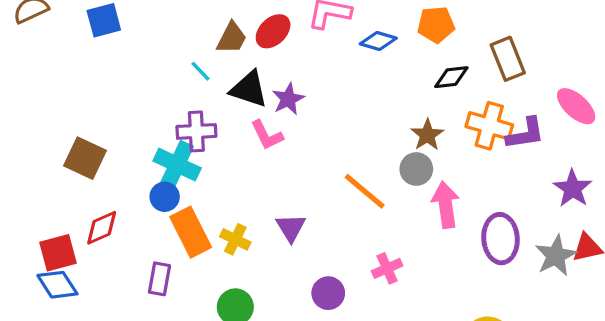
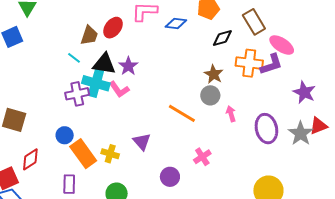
pink ellipse: (576, 106) -> (282, 45), moved
cyan cross: (177, 165) -> (96, 83), moved
pink arrow: (446, 205) -> (231, 114), size x0.6

